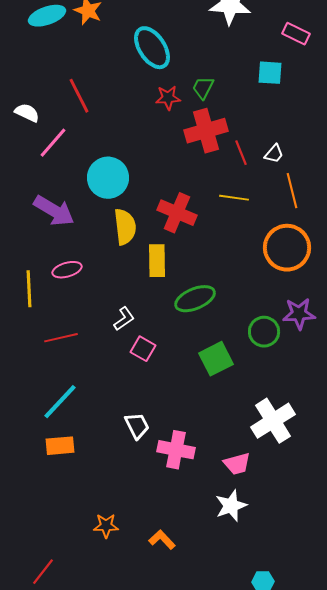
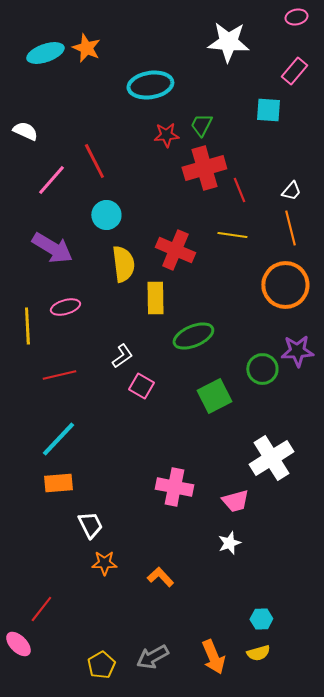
pink rectangle: (296, 34) -> (294, 71), turned -76
cyan ellipse: (152, 48) -> (150, 85), turned -66
red line: (79, 96) -> (94, 161), moved
white semicircle: (27, 113) -> (25, 131), moved
white trapezoid: (274, 154) -> (291, 191), moved
cyan circle: (108, 178) -> (106, 215), size x0.7
white trapezoid: (137, 426) -> (90, 525), moved
white star: (231, 506) -> (229, 543), size x0.7

